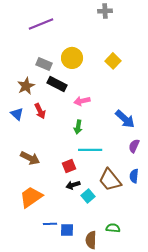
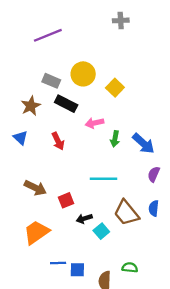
yellow square: (113, 61) -> (115, 88), moved
red arrow: (40, 111) -> (58, 141), moved
green arrow: (78, 127) -> (115, 139), moved
red square: (69, 166) -> (66, 200), moved

